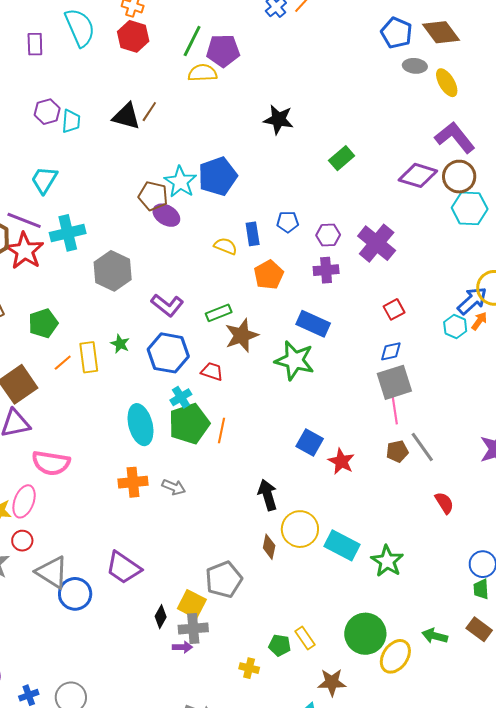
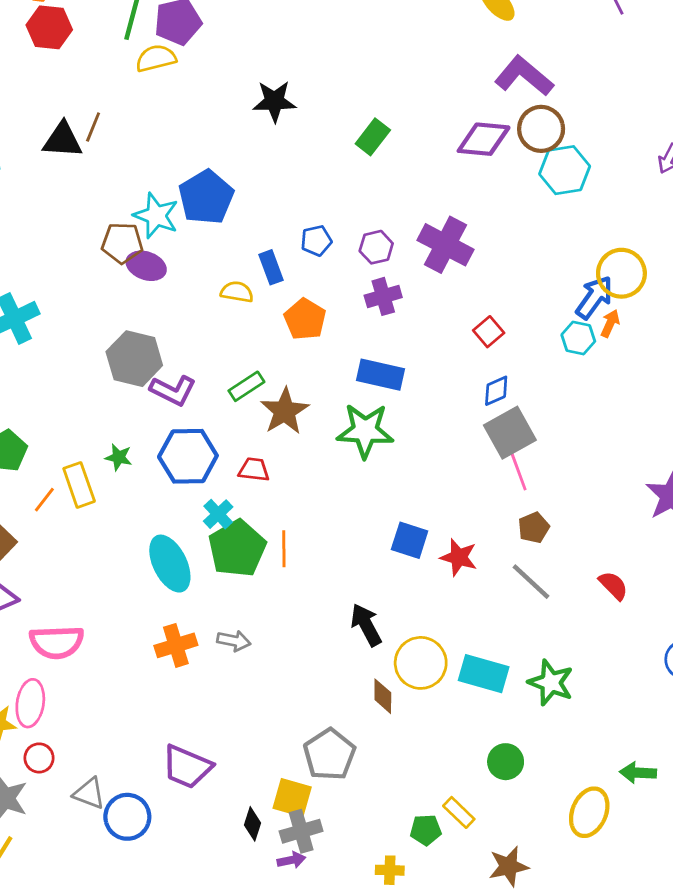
gray hexagon: (113, 271) -> (134, 359), moved
gray line: (422, 447) -> (531, 582), moved
gray triangle: (52, 572) -> (89, 793), size x0.7
green circle: (365, 634) -> (506, 762), moved, size x0.6

